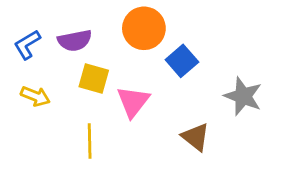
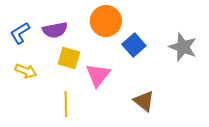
gray star: (243, 96) -> (183, 47), moved

